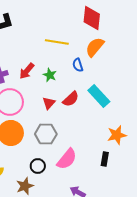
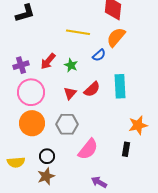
blue semicircle: (78, 65) -> (99, 55), turned -112
cyan rectangle: (99, 96) -> (120, 86), turned 40
black circle: (38, 166) -> (47, 156), moved

